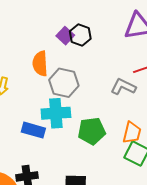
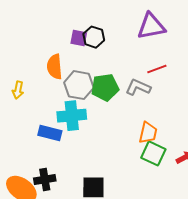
purple square: (65, 36) -> (79, 38), turned -30
green pentagon: (92, 131) -> (105, 87), moved

